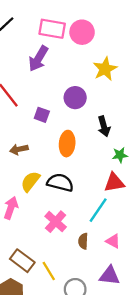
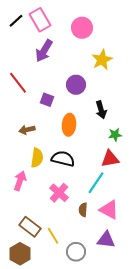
pink rectangle: (52, 29) -> (40, 20), moved, turned 50
yellow semicircle: (30, 181) -> (37, 158), turned 150
pink triangle: (113, 241) -> (109, 210), size x1.5

